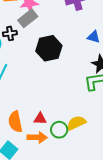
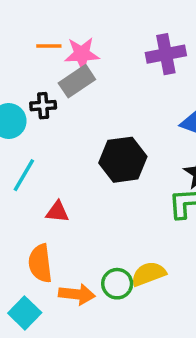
black hexagon: (49, 48) -> (123, 160), moved
red triangle: (40, 119) -> (57, 212), moved

